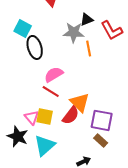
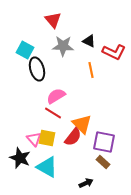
black triangle: (87, 19) -> (89, 41), turned 48
red L-shape: (112, 30) -> (114, 52), turned -35
gray star: (74, 32) -> (63, 46), moved
cyan triangle: (45, 145) -> (47, 167), turned -50

